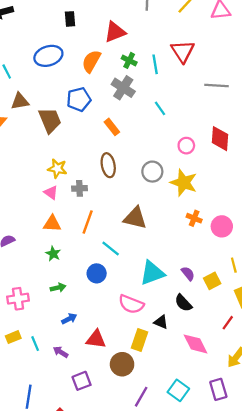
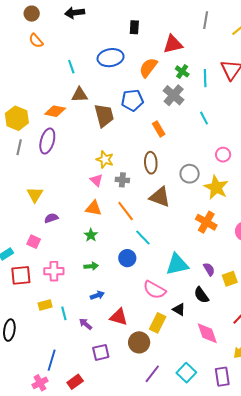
brown triangle: (135, 218) -> (160, 197), moved
orange cross: (194, 218) -> (206, 222), moved, size x1.5
orange line: (88, 222) -> (126, 211), turned -65

